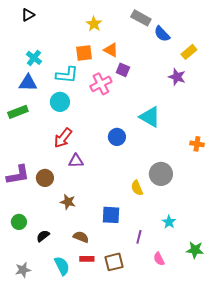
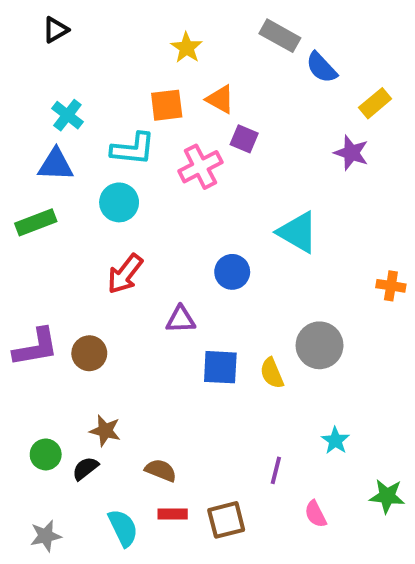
purple triangle: (76, 161) -> (181, 320), moved
brown star: (68, 202) -> (105, 431), moved
blue square: (111, 215) -> (220, 367), moved
green circle: (19, 222) -> (46, 454), moved

